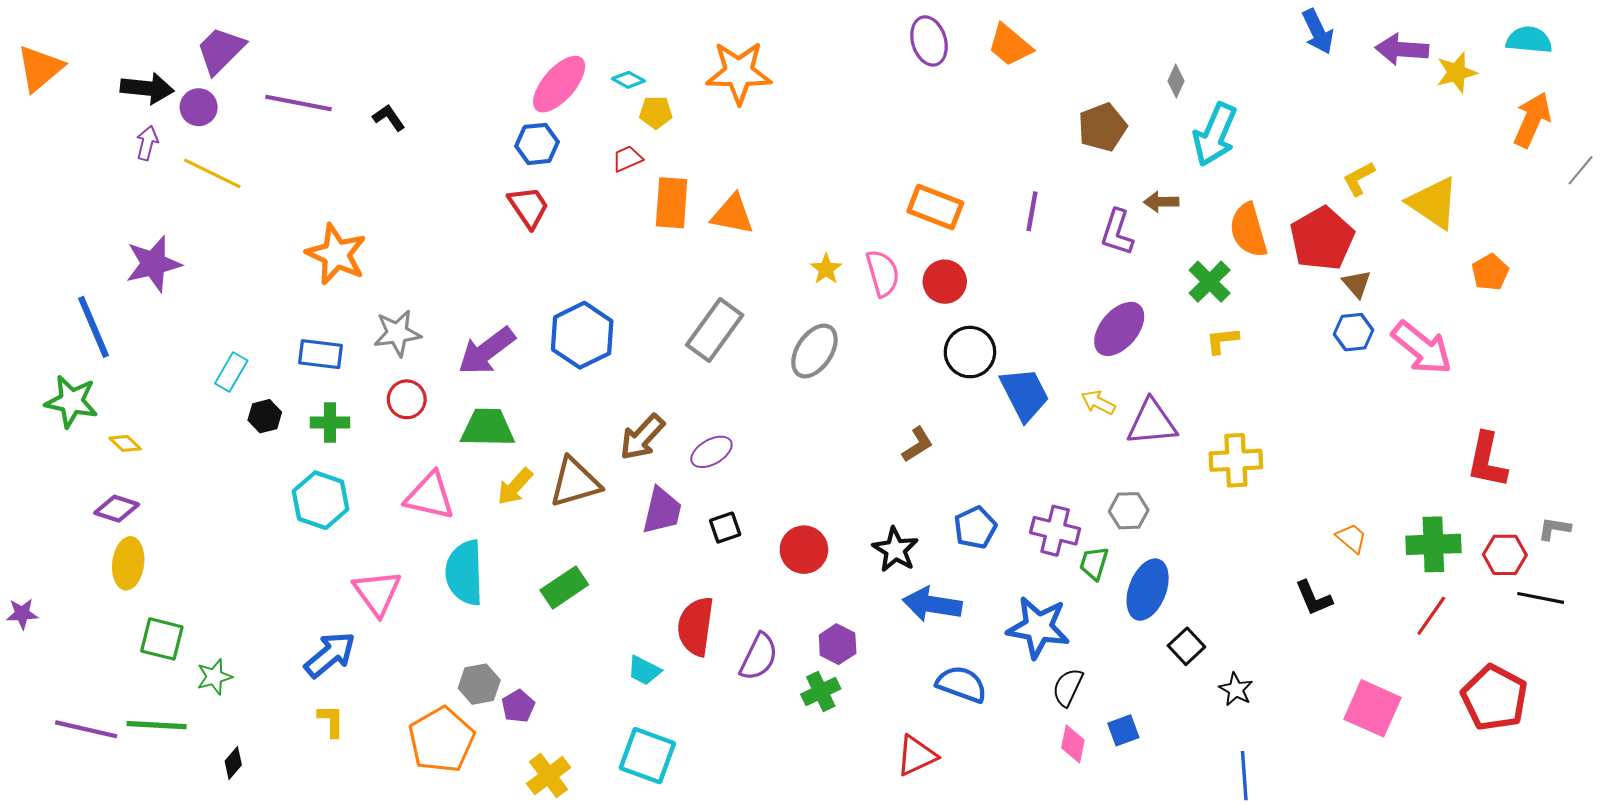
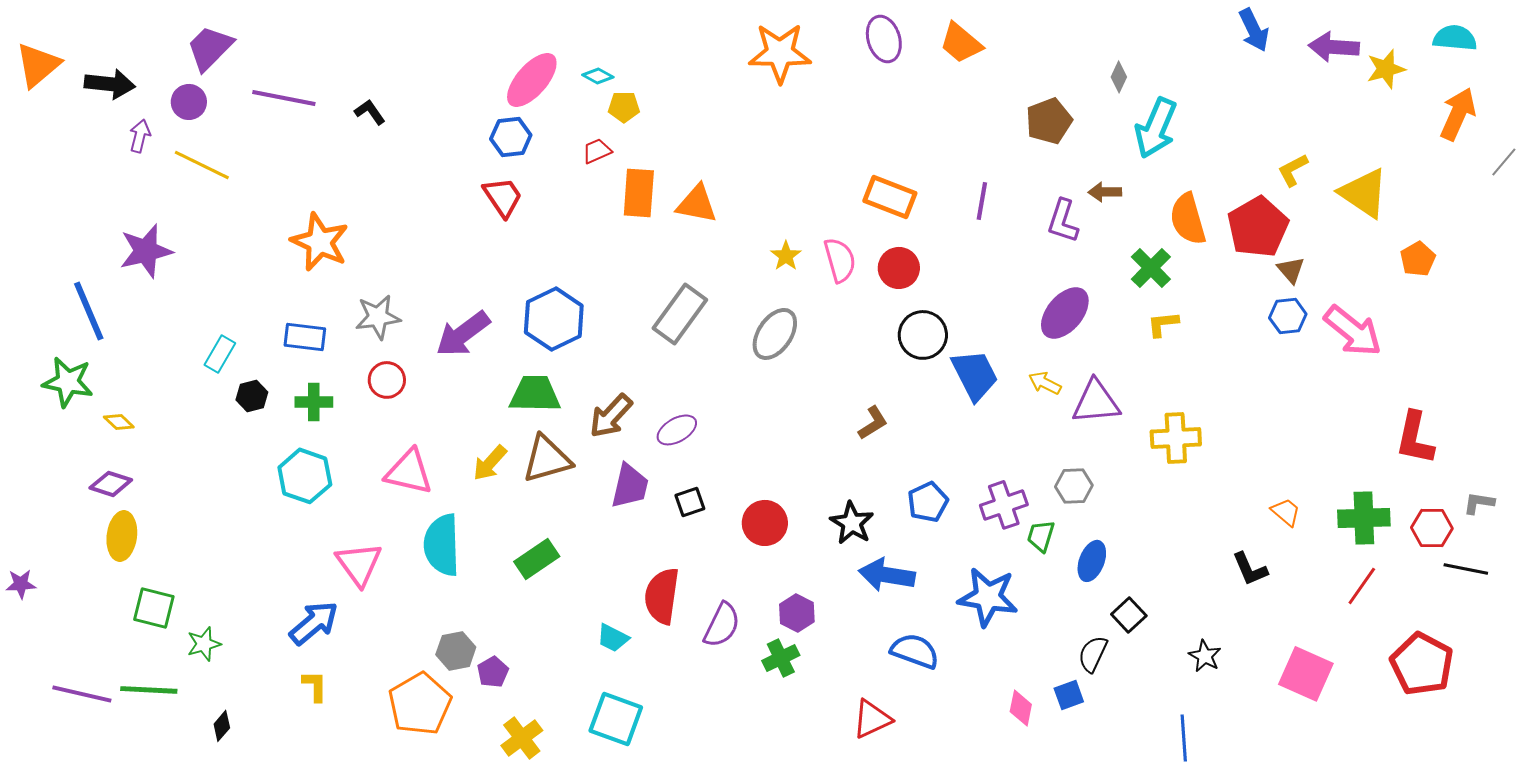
orange star: (739, 73) -> (780, 53), moved
black arrow: (147, 88) -> (110, 84), moved
green trapezoid: (488, 428) -> (535, 394), moved
purple cross: (1055, 531) -> (1004, 505), turned -33
blue ellipse: (1148, 590) -> (1092, 561), size x0.7
black semicircle: (1068, 687) -> (1093, 654), moved
black star: (1236, 689) -> (1205, 656), moved

